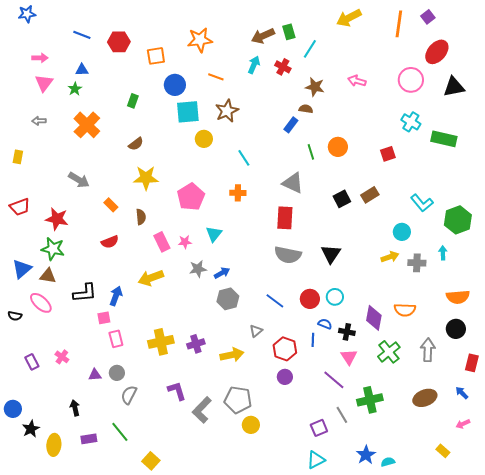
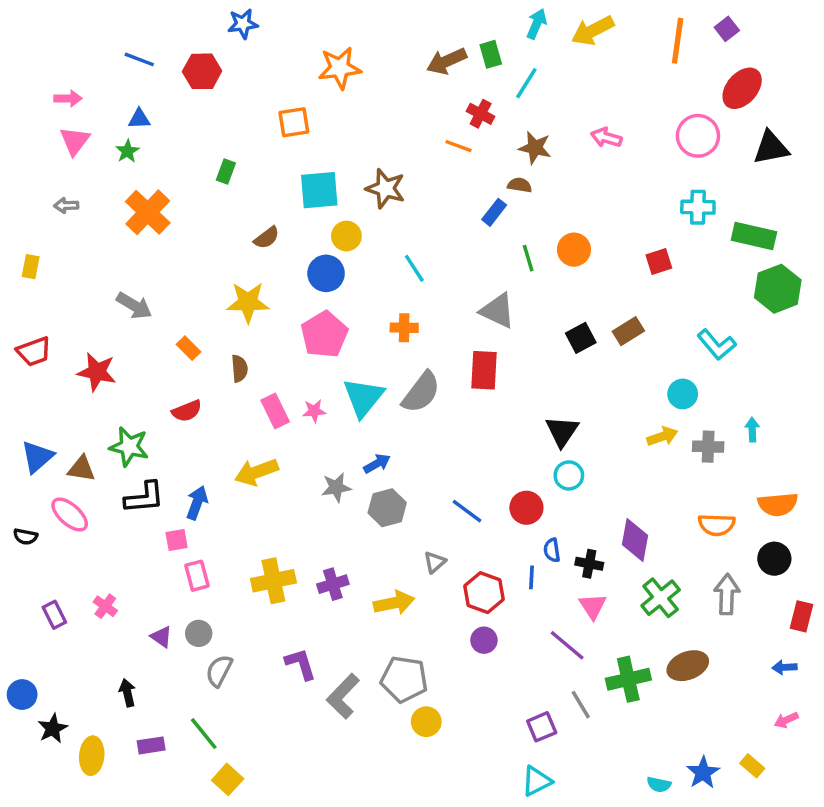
blue star: (27, 14) -> (243, 24), moved
orange square: (156, 56) -> (294, 122), moved
cyan arrow: (254, 65) -> (537, 24), moved
orange line: (216, 77) -> (458, 146), moved
blue circle: (175, 85) -> (326, 273), moved
brown star: (227, 111) -> (385, 188), turned -30
cyan cross: (411, 122) -> (698, 207), turned -30
brown semicircle: (136, 144) -> (267, 238), moved
green hexagon: (458, 220) -> (778, 289), moved
cyan triangle: (214, 234) -> (363, 397), size x1.5
green star: (53, 249) -> (129, 447), moved
gray semicircle: (288, 255) -> (421, 392), moved, turned -64
gray star: (198, 269) -> (336, 487), moved
cyan circle: (335, 297) -> (569, 475), moved
orange semicircle: (405, 310) -> (717, 525), moved
blue semicircle: (325, 324) -> (552, 550), turned -120
purple triangle: (95, 375) -> (161, 637), turned 40
blue arrow: (462, 393) -> (785, 667), turned -48
brown ellipse: (425, 398) -> (688, 666), moved
blue star: (366, 455) -> (703, 773), moved
yellow square: (151, 461) -> (228, 779), moved
cyan semicircle: (388, 462) -> (659, 785), turned -152

